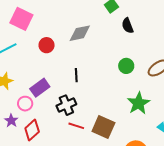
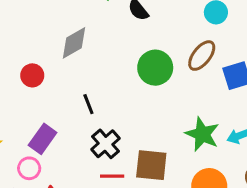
green circle: (126, 66) -> (155, 68), size x1.5
green star: (139, 103) -> (202, 134), moved
black cross: (66, 105) -> (105, 144), moved

